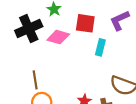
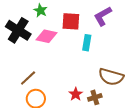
black cross: (29, 28) -> (18, 30), turned -30
brown line: (35, 80) -> (28, 78), turned 60

